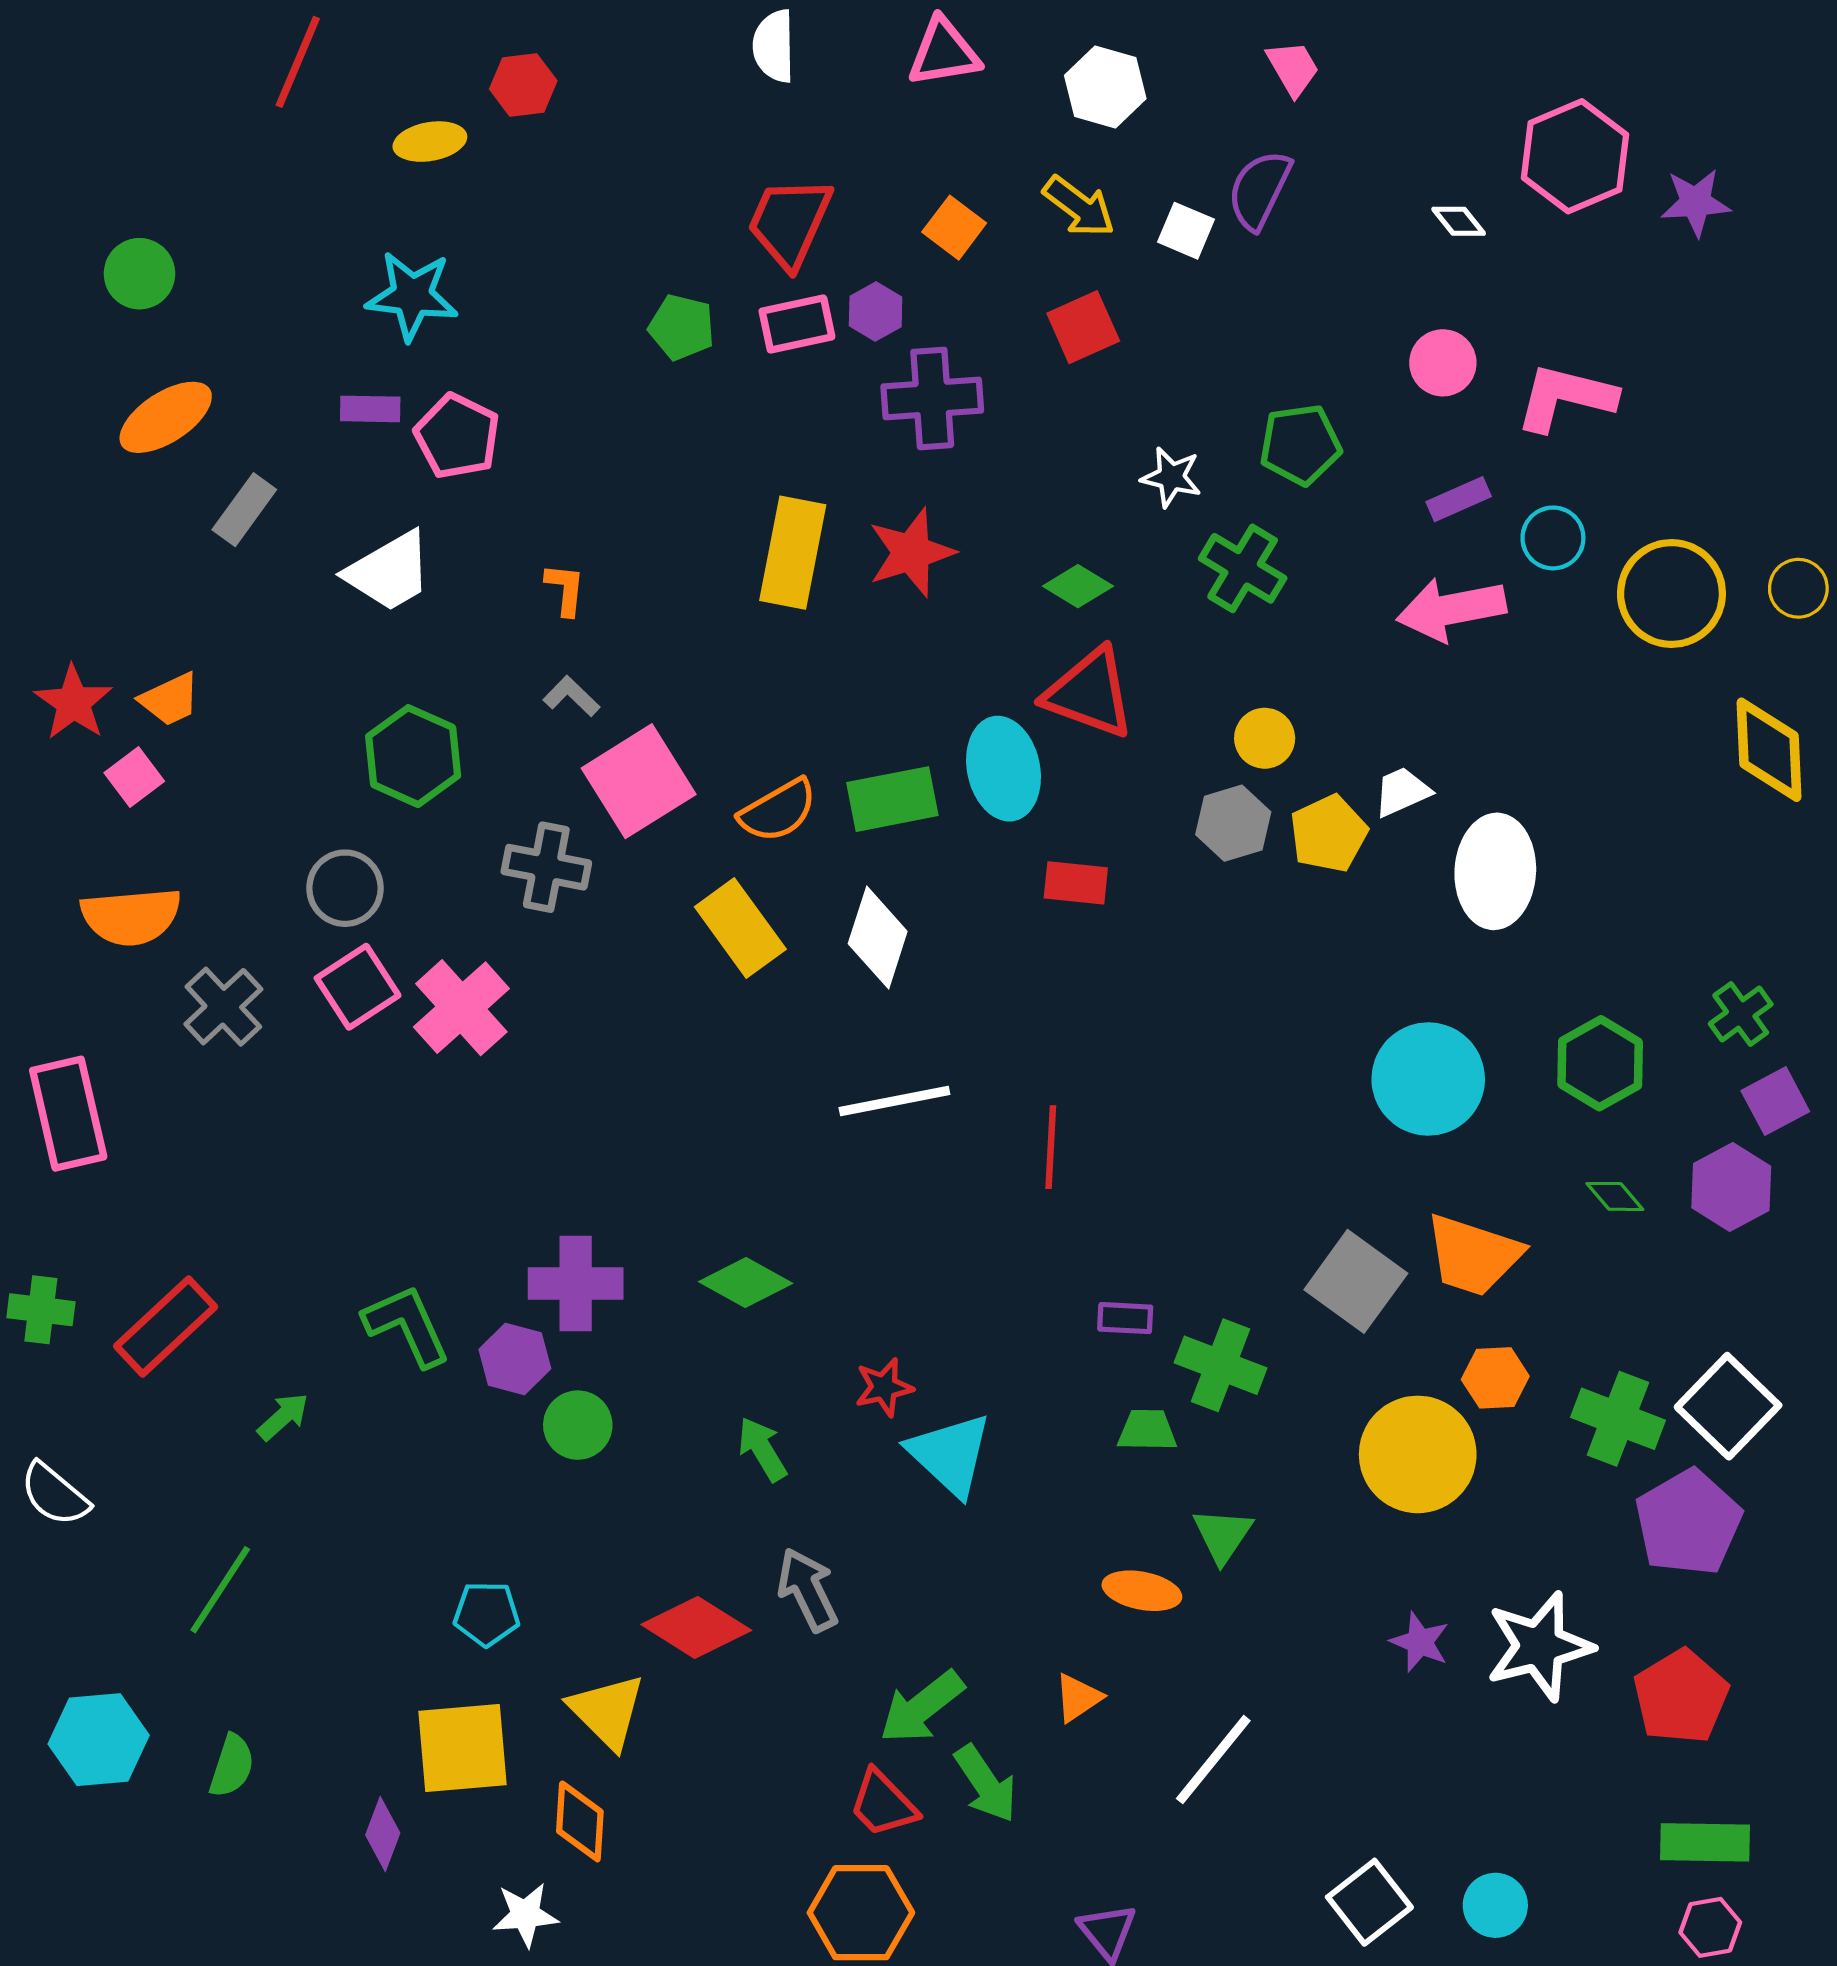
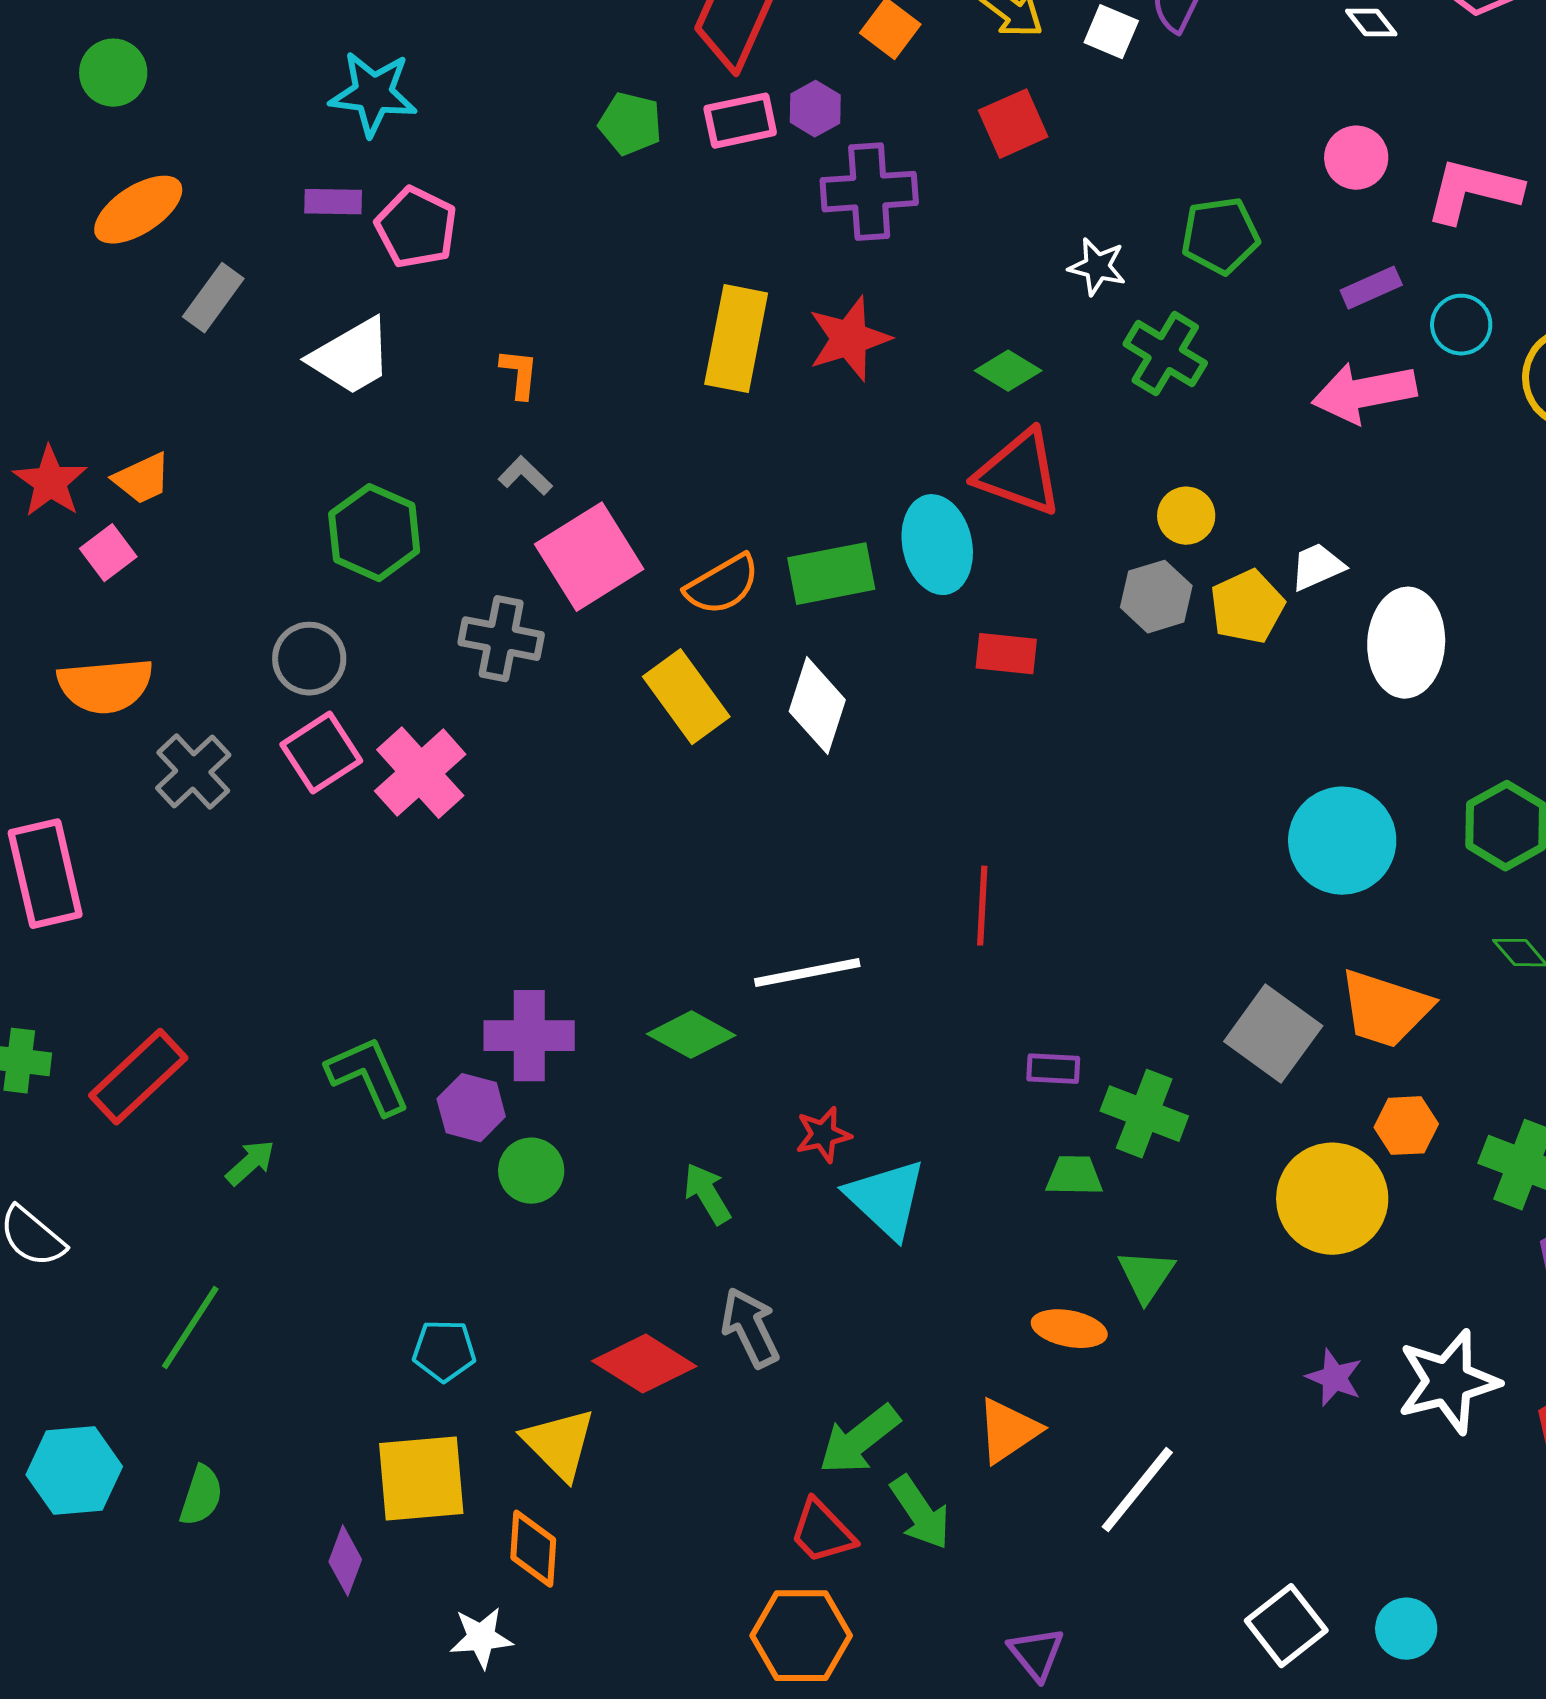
white line: (894, 1101) -> (807, 973), moved
orange triangle: (1078, 1698) -> (1008, 1431), size x1.4

